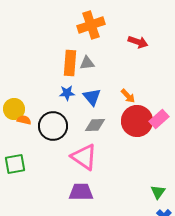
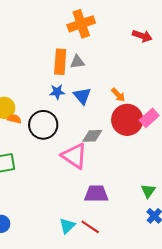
red arrow: (138, 42) -> (142, 36), moved
gray diamond: (95, 125) -> (92, 136), moved
purple trapezoid: (81, 192) -> (96, 194), moved

